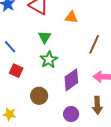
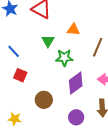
orange triangle: (71, 17) -> (73, 30), moved
green star: (49, 60) -> (64, 58), moved, turned 30

